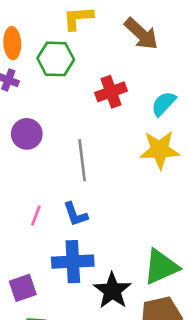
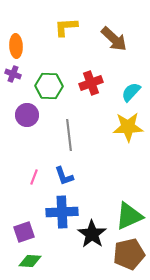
green hexagon: (56, 59) -> (49, 86), moved

